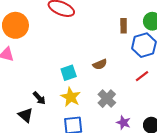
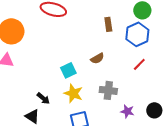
brown rectangle: (124, 26) -> (108, 24), moved
gray cross: (107, 99) -> (108, 90), turned -30

